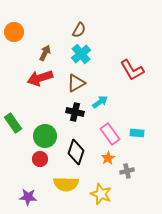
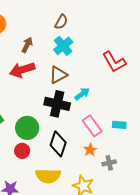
black cross: (75, 112) -> (57, 104), size x1.4

